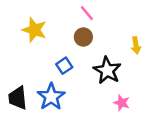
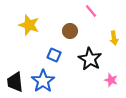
pink line: (87, 13) -> (91, 11), moved
blue square: (64, 66) -> (54, 55), turned -32
pink star: (122, 103) -> (111, 80), moved

